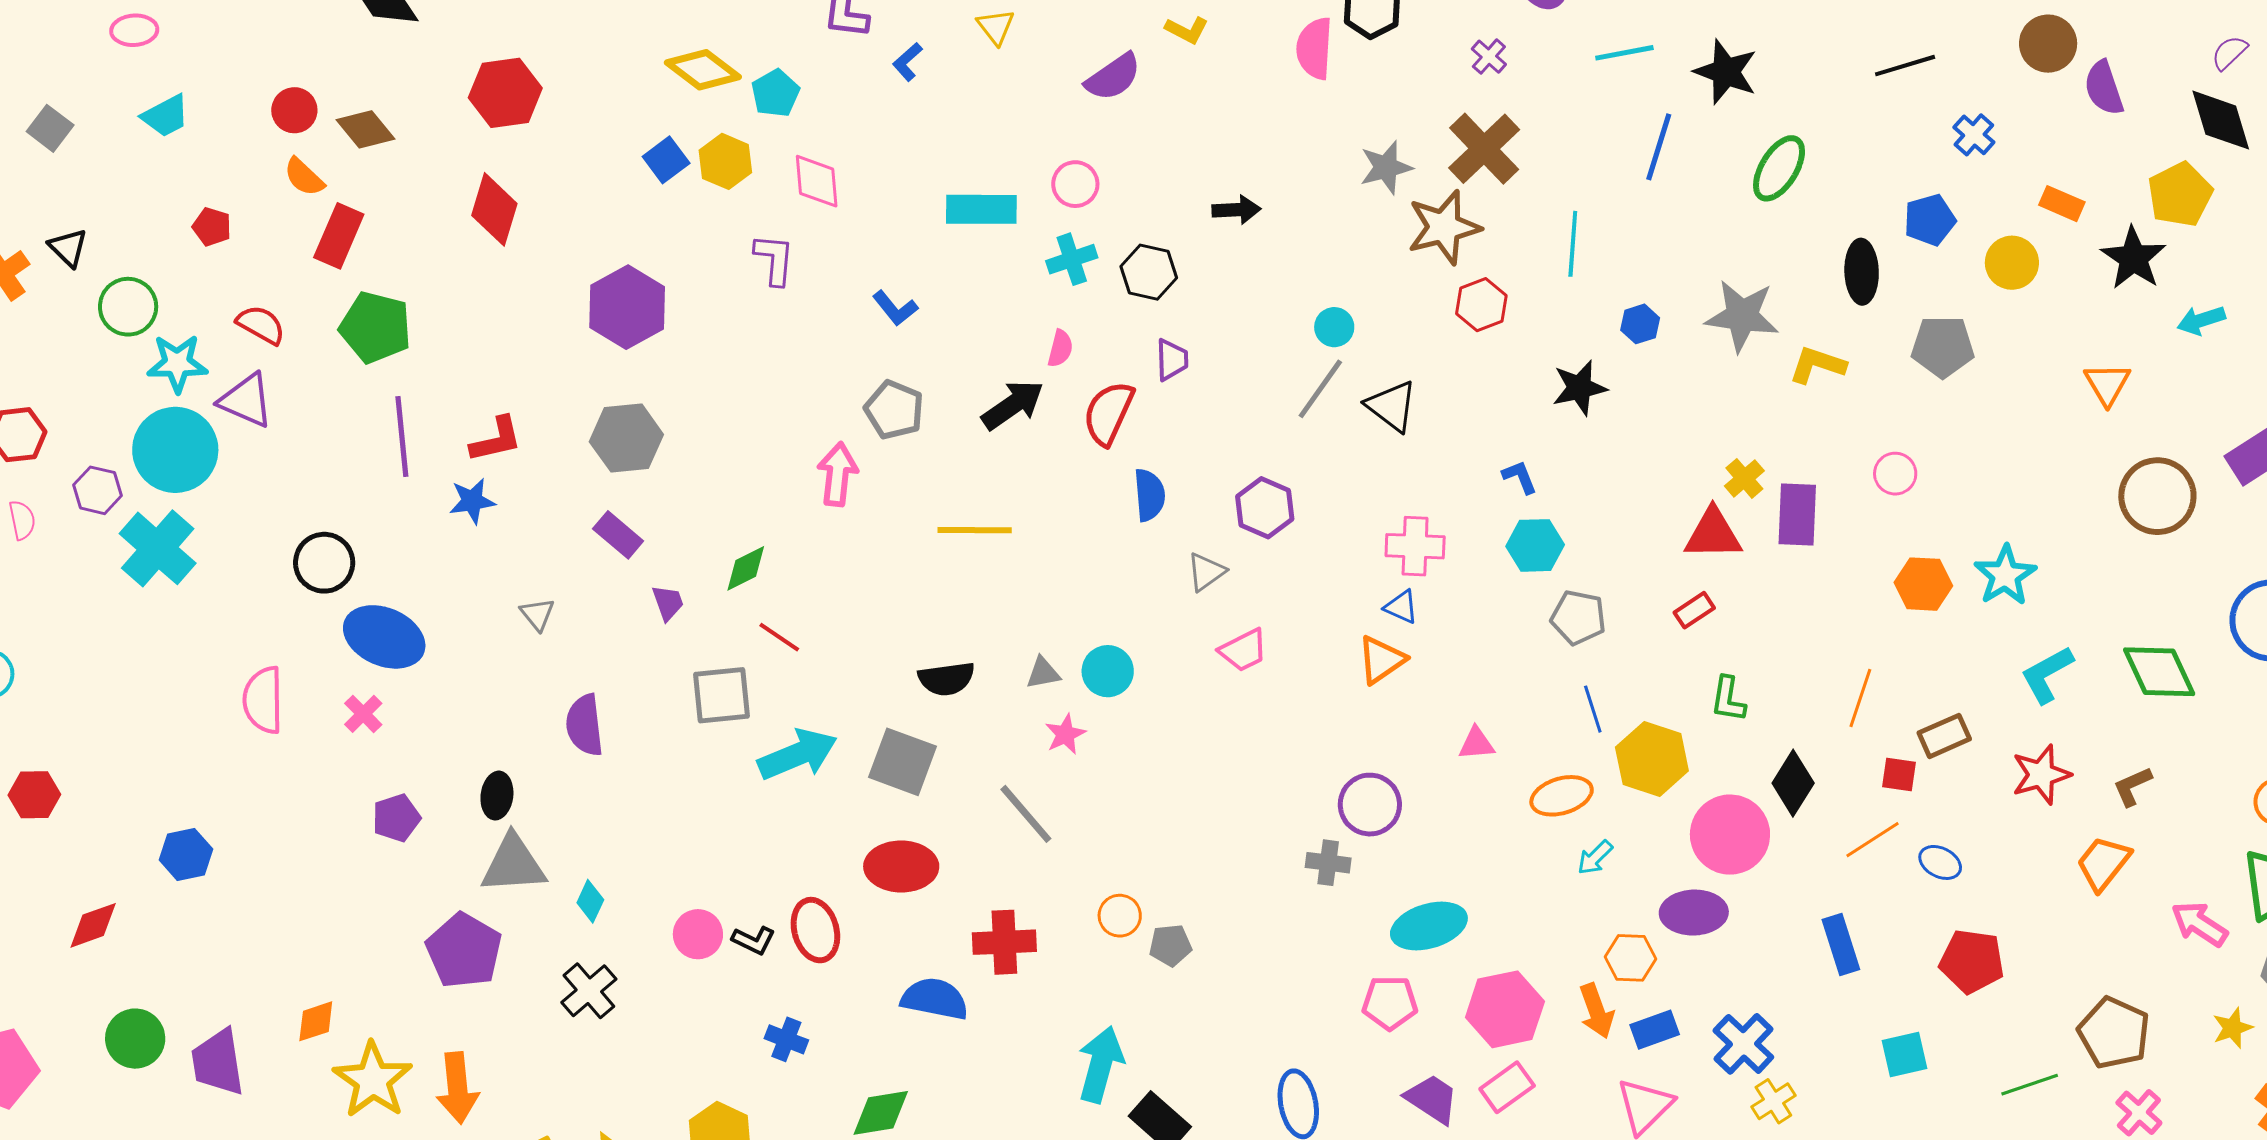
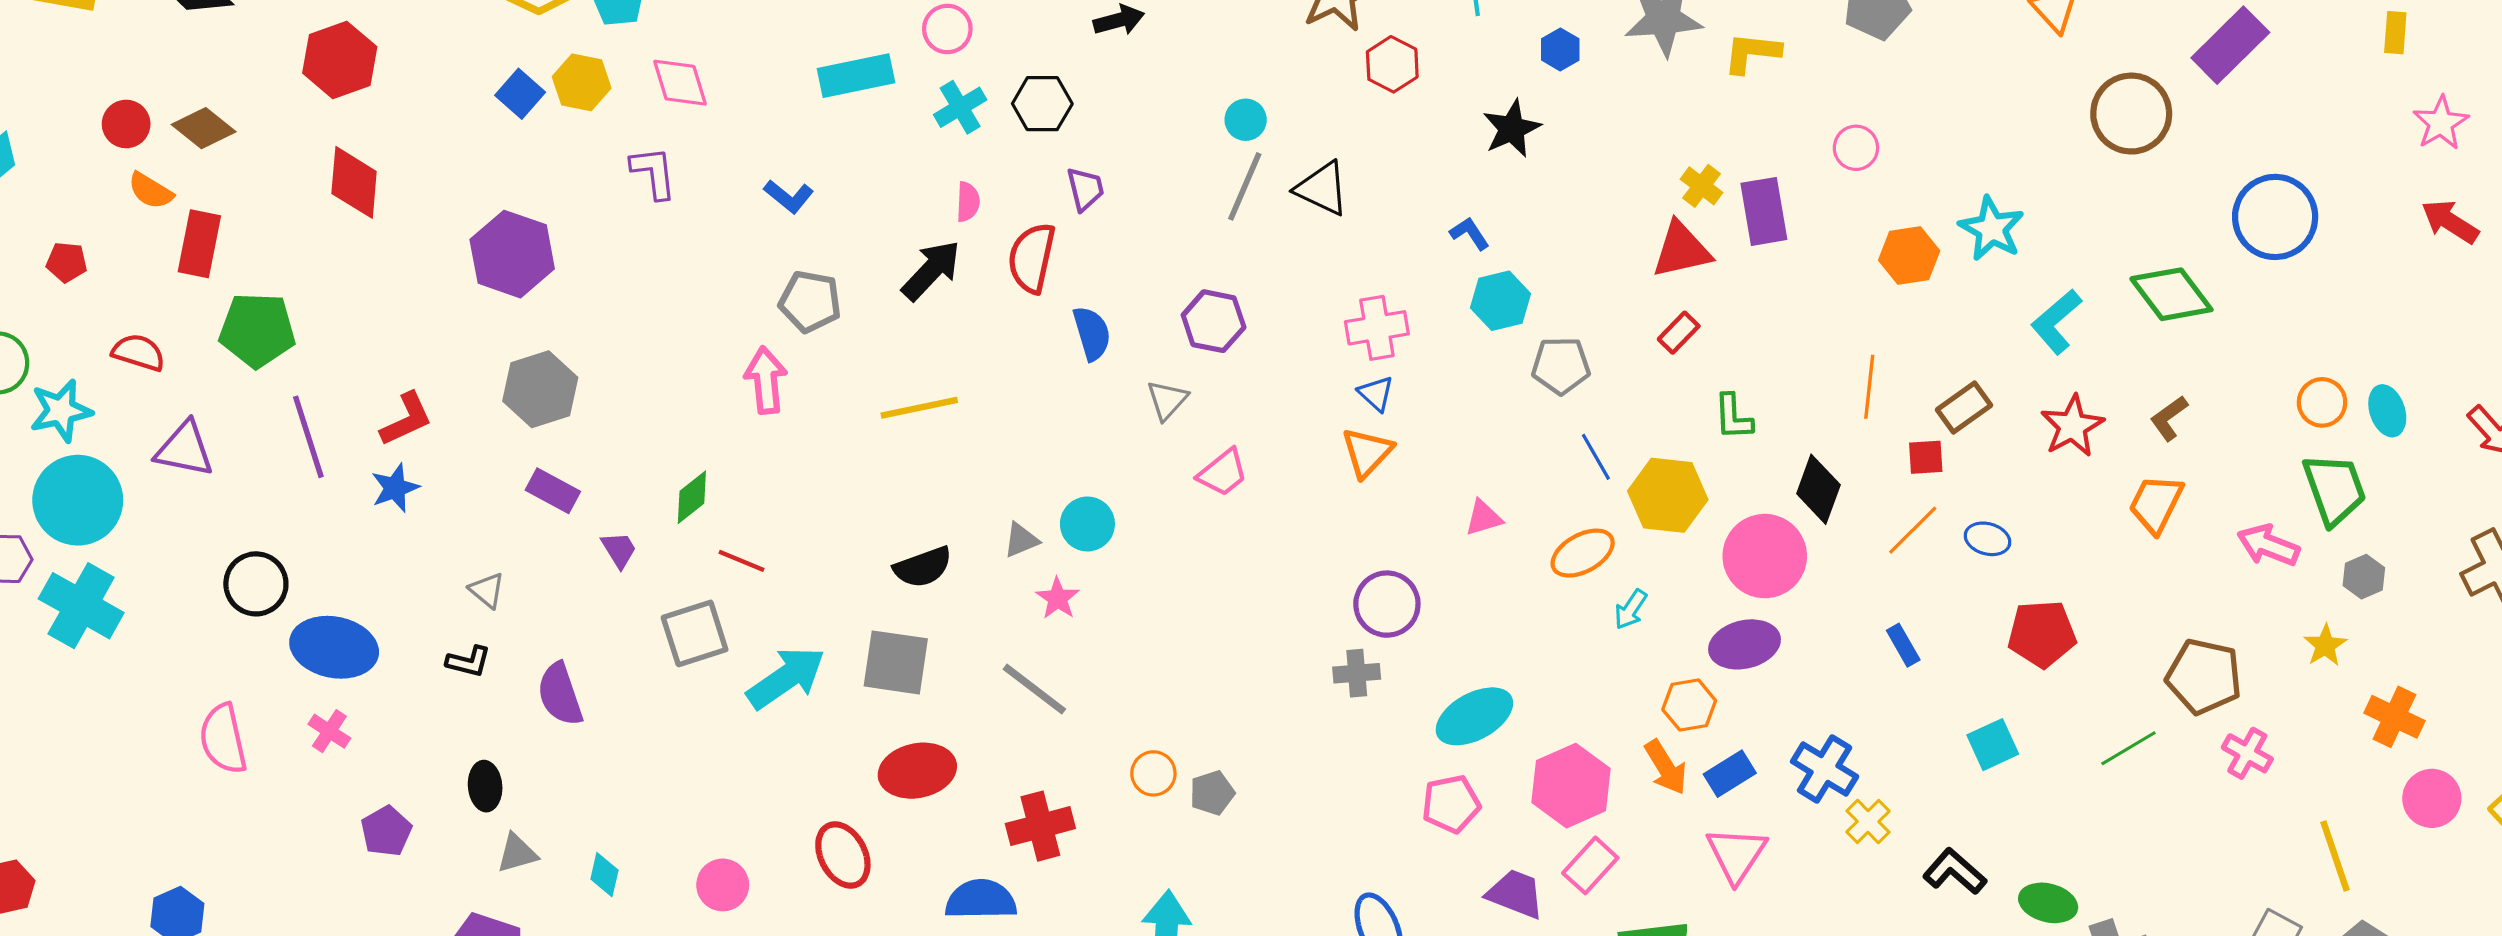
purple triangle: (246, 400) -> (185, 449), moved
blue triangle: (1401, 607) -> (1376, 393), turned 30
gray triangle: (513, 864) -> (517, 853), size x0.6
black L-shape: (754, 940) -> (469, 662), moved
blue rectangle: (1841, 945) -> (1903, 645), size x0.7

